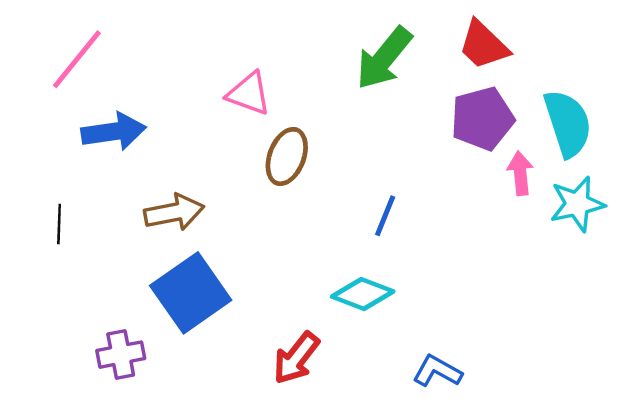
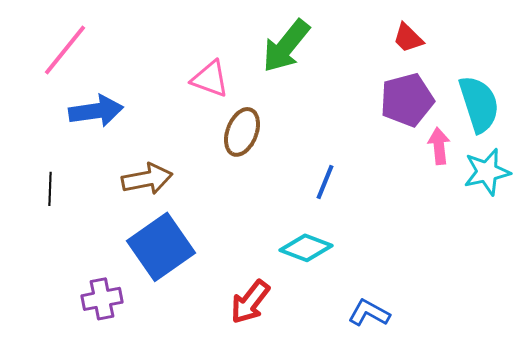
red trapezoid: (484, 45) -> (408, 38), size x0.7
green arrow: (384, 58) -> (286, 46), moved

